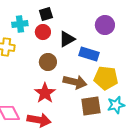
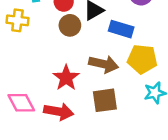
brown circle: (48, 62) -> (70, 25), moved
brown square: (91, 106) -> (105, 100), moved

